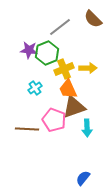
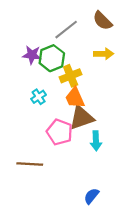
yellow arrow: (88, 68) -> (104, 54), moved
brown line: (27, 129) -> (30, 164), moved

